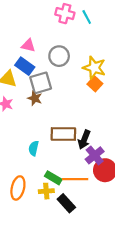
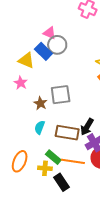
gray circle: (59, 56) -> (57, 45), moved
gray square: (41, 83) -> (61, 95), moved
brown star: (35, 98) -> (40, 103), moved
brown rectangle: (63, 134) -> (67, 133), moved

